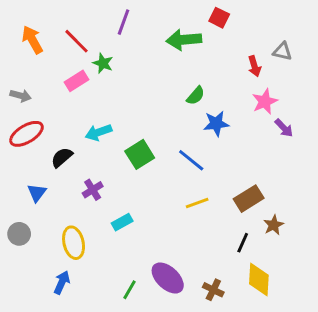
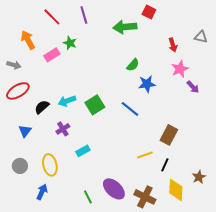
purple line: (124, 22) -> (84, 15), turned -36
orange arrow: (32, 40) -> (28, 40), moved
red line: (76, 41) -> (52, 17), moved
gray triangle: (282, 51) -> (201, 37), moved
cyan arrow: (99, 132) -> (67, 101), moved
brown rectangle: (249, 199) -> (169, 135), turned -30
yellow line: (197, 203) -> (145, 155), moved
brown star: (274, 225) -> (199, 177), moved
gray circle: (19, 234) -> (20, 166), moved
green line: (129, 290) -> (88, 197), turned -56
brown cross: (213, 290) -> (145, 197), size x1.5

